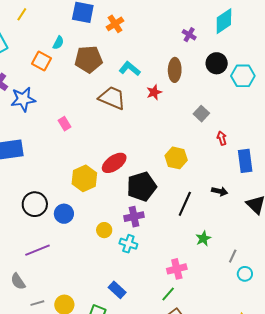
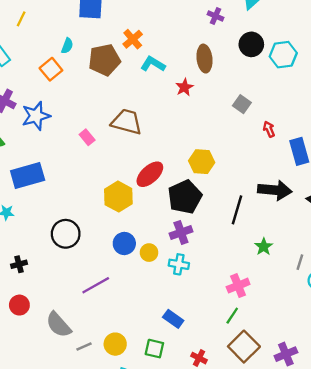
orange cross: (115, 24) -> (133, 39), moved
orange square: (42, 61) -> (51, 69), turned 30
brown trapezoid: (112, 98) -> (127, 122), moved
yellow hexagon: (176, 158) -> (202, 162), moved
black arrow: (220, 191) -> (275, 190), size x1.8
blue circle: (64, 214) -> (124, 243), moved
purple line: (38, 250) -> (96, 285), moved
gray semicircle: (18, 281) -> (59, 325), size x1.4

